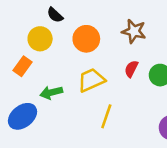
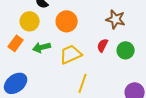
brown star: (134, 31) -> (116, 19), moved
green arrow: (51, 93) -> (42, 47), moved

